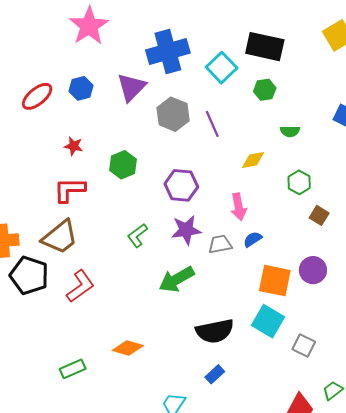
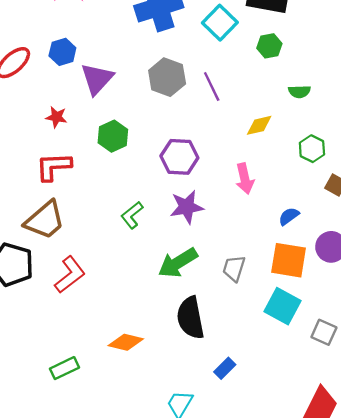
purple triangle: (131, 87) -> (97, 79), moved
blue semicircle: (253, 239) -> (289, 216), moved
gray trapezoid: (220, 244) -> (234, 268), moved, turned -60
black semicircle: (215, 331) -> (190, 318), moved, turned 93

